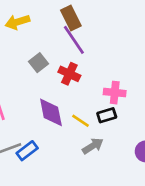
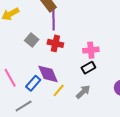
purple line: (74, 40) -> (54, 18), turned 45
yellow line: (81, 121) -> (59, 90), moved, turned -72
blue rectangle: (27, 151) -> (33, 83), moved

